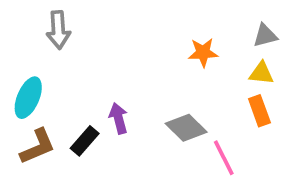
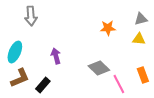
orange rectangle: (259, 111) -> (143, 75), moved
purple arrow: (118, 118) -> (56, 56), moved
black rectangle: (85, 141) -> (43, 85), moved

